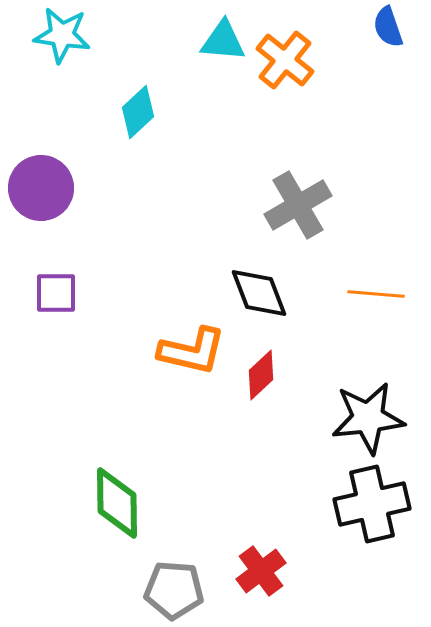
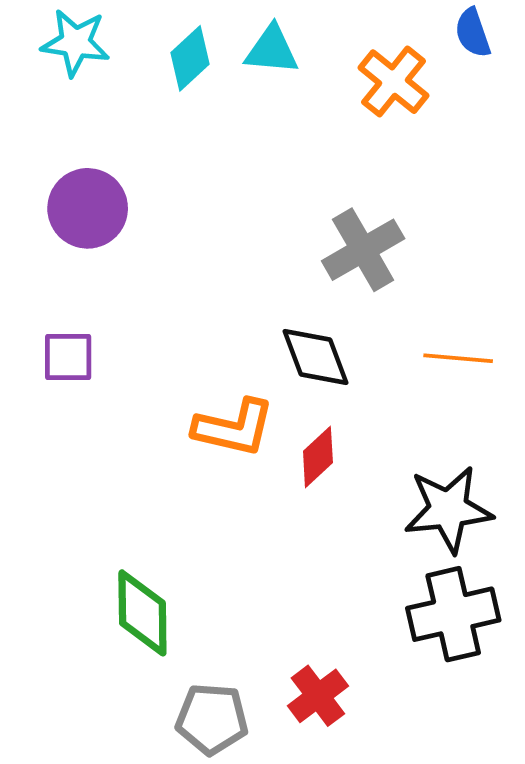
orange cross: (285, 60) -> (394, 82), moved
cyan diamond: (138, 112) -> (190, 58), moved
purple circle: (41, 188) -> (88, 208), moved

